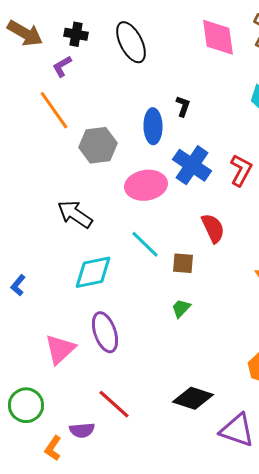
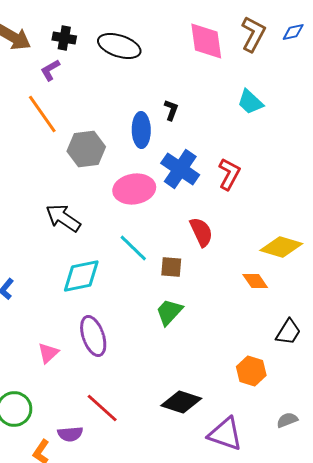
black ellipse: (131, 42) -> (119, 46), turned -45
green trapezoid: (181, 308) -> (169, 312), size x1.4
pink triangle: (60, 349) -> (48, 353), size x0.7

